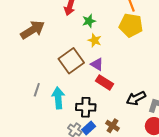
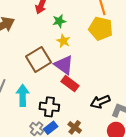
purple triangle: (97, 64) -> (64, 65), size x1.5

